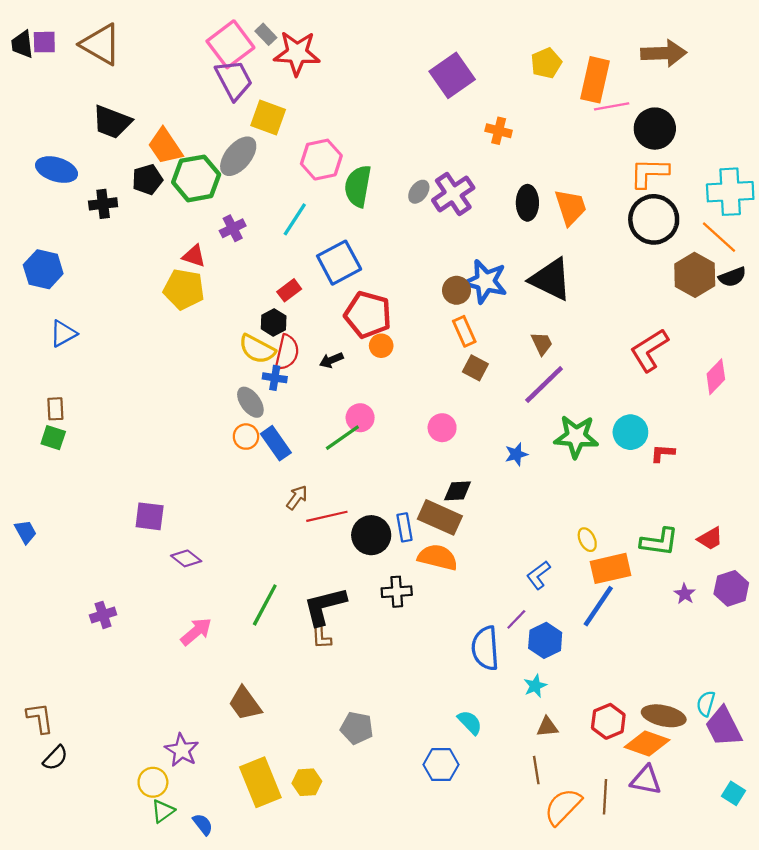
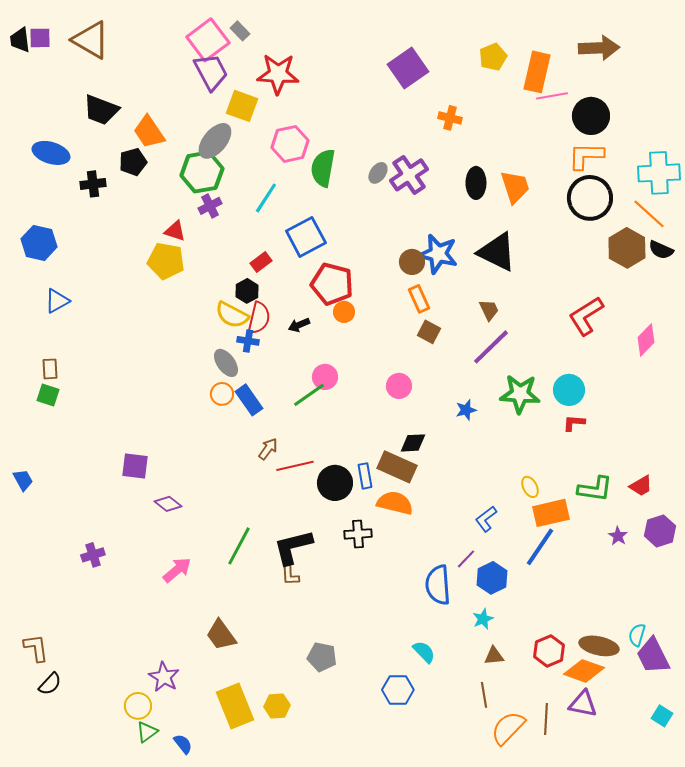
red star: (297, 53) -> (278, 74), moved
green hexagon: (196, 178) -> (202, 172), moved
black semicircle: (732, 277) -> (661, 250), turned 45
red L-shape: (663, 453) -> (574, 423), moved

